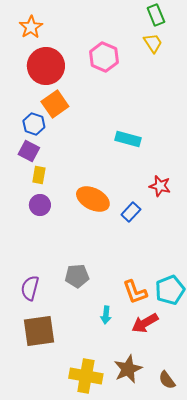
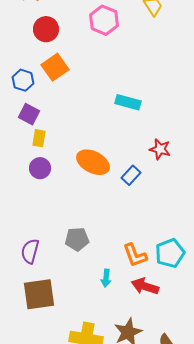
red circle: (46, 66) -> (46, 29), size x0.7
blue hexagon: (34, 124) -> (23, 80), moved
red arrow: (145, 323) -> (145, 286), turned 48

